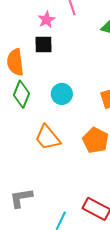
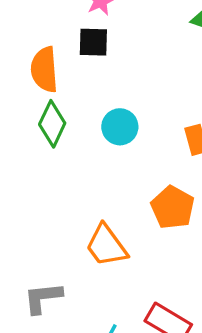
orange trapezoid: (48, 138) -> (106, 246), moved

